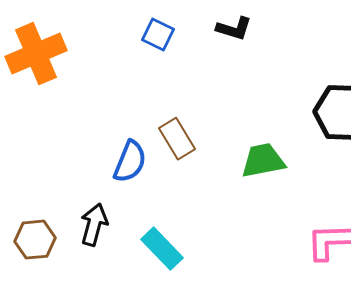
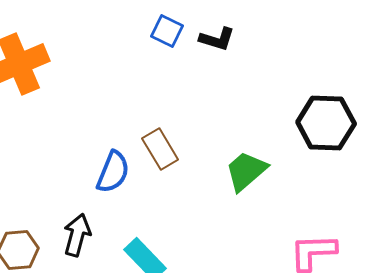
blue square: (158, 35) -> (167, 31), moved
green trapezoid: (263, 161) -> (246, 171), turned -30

